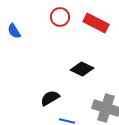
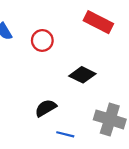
red circle: (60, 17) -> (42, 40), moved

